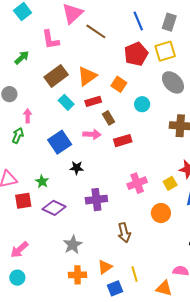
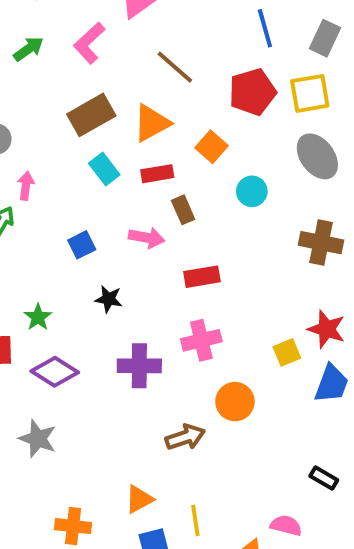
brown line: (96, 31) -> (175, 67), moved
pink L-shape: (51, 40) -> (89, 43), turned 50
green arrow: (22, 58) -> (29, 49), moved
red rectangle: (123, 141) -> (202, 277), moved
blue square: (60, 142) -> (82, 245), size x0.6
pink cross: (137, 183) -> (201, 340), moved
orange circle: (161, 213) -> (235, 402), moved
brown arrow: (124, 233) -> (185, 437), turned -102
gray star: (73, 245) -> (38, 439), moved, turned -30
orange cross: (78, 275) -> (73, 526), moved

